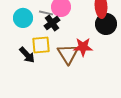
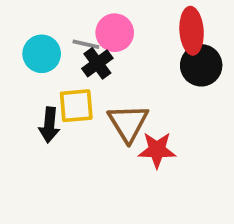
red star: (83, 47) -> (157, 150), moved
black arrow: (27, 55) -> (49, 125), turned 48

